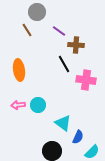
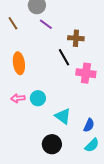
brown line: (27, 30) -> (13, 23), moved
purple line: (59, 31) -> (46, 24), moved
blue semicircle: (78, 137) -> (89, 125), moved

